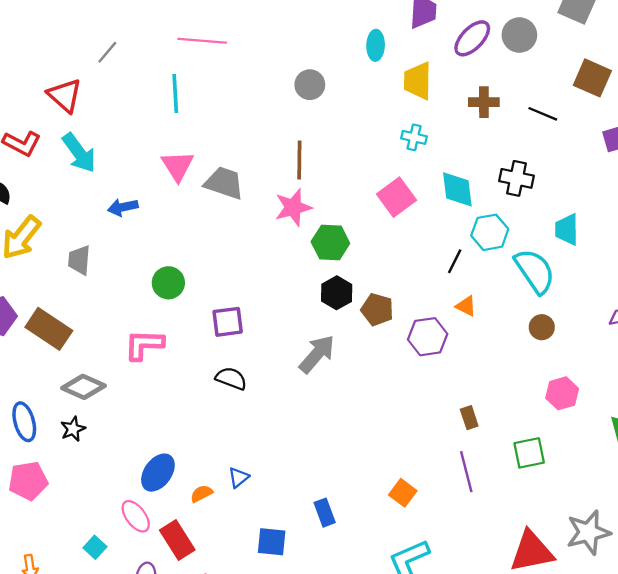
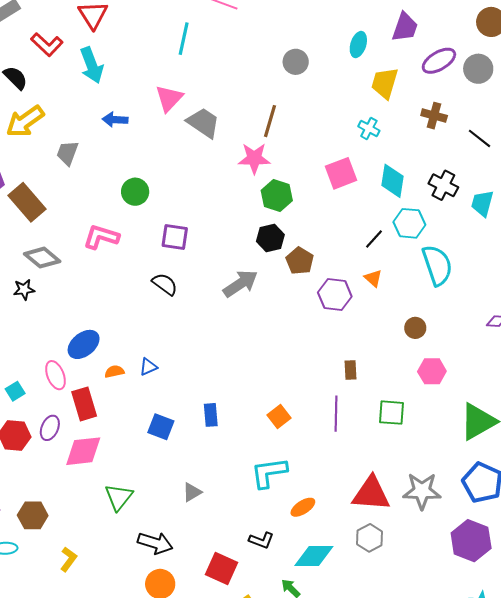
cyan trapezoid: (567, 229) -> (482, 203), moved
brown circle: (542, 327) -> (415, 328), moved

